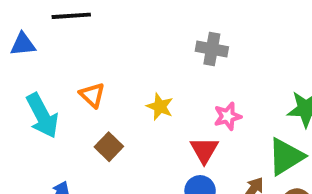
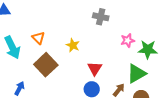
pink star: (228, 116) -> (128, 40), moved
brown square: (109, 147) -> (46, 65), size x1.6

